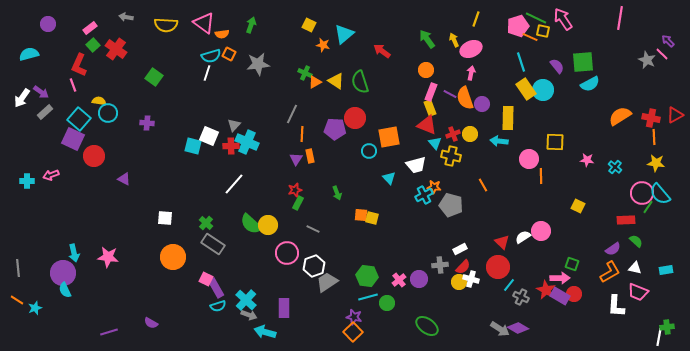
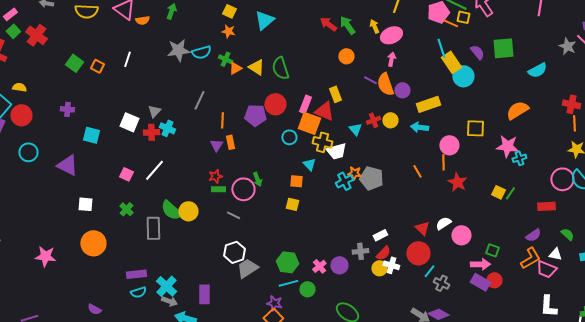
orange star: (323, 45) -> (228, 31), moved
red arrow: (382, 51) -> (328, 24), moved
orange square: (229, 54) -> (97, 66), moved
cyan semicircle: (211, 56) -> (201, 52), moved
cyan semicircle: (590, 84) -> (537, 70), moved
yellow rectangle: (526, 89) -> (451, 62), moved
pink rectangle: (431, 92) -> (305, 104), moved
yellow rectangle: (430, 108) -> (335, 94), moved
cyan circle: (108, 113) -> (28, 152), moved
gray line: (292, 114) -> (199, 100), moved
orange semicircle: (620, 116) -> (517, 110), moved
yellow rectangle: (508, 118) -> (428, 104), turned 70
red triangle: (427, 125) -> (324, 111), moved
orange square: (389, 137) -> (309, 123), turned 30
cyan cross: (247, 142) -> (167, 128), size x0.7
cyan square: (193, 146) -> (91, 135), moved
red circle: (94, 156) -> (21, 115), moved
yellow cross: (451, 156) -> (322, 142), moved
pink star: (587, 160) -> (507, 146), size x1.6
cyan cross: (615, 167) -> (519, 158), moved, turned 32
orange line: (541, 176) -> (443, 162), moved
purple triangle: (124, 179) -> (67, 165), moved, size x1.6
orange line: (483, 185) -> (417, 171), moved
green rectangle: (298, 203) -> (218, 189), turned 64
gray pentagon: (451, 205) -> (371, 178), moved
green line: (648, 207) -> (510, 193), moved
orange square: (361, 215) -> (296, 181), moved
pink circle: (541, 231) -> (461, 235), moved
green semicircle: (636, 241) -> (567, 234), moved
gray rectangle: (213, 244) -> (153, 228), moved, turned 55
pink circle: (287, 253) -> (243, 189), moved
pink star: (108, 257) -> (45, 256), moved
pink square: (206, 279) -> (126, 174), moved
purple rectangle: (216, 288) -> (136, 274), turned -66
red star: (546, 290) -> (457, 182), moved
pink trapezoid: (638, 292) -> (546, 269), moved
white L-shape: (616, 306) -> (548, 306), moved
purple semicircle: (151, 323) -> (94, 309), moved

